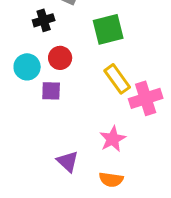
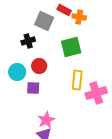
yellow rectangle: (117, 79) -> (77, 80), turned 42
pink star: (113, 139) -> (46, 120), moved

